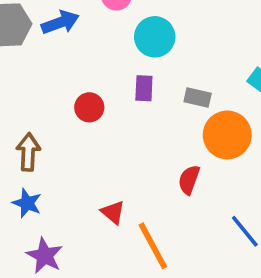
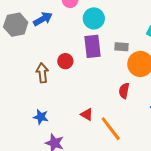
purple rectangle: (144, 88) -> (93, 46), size x1.6
brown arrow: (28, 152) -> (42, 73), moved

